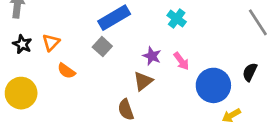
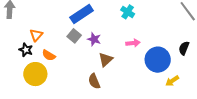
black star: (22, 44) -> (26, 50), moved
purple star: (152, 56) -> (94, 39), moved
pink arrow: (181, 61) -> (133, 43), turned -56
yellow circle: (21, 93) -> (35, 74), moved

